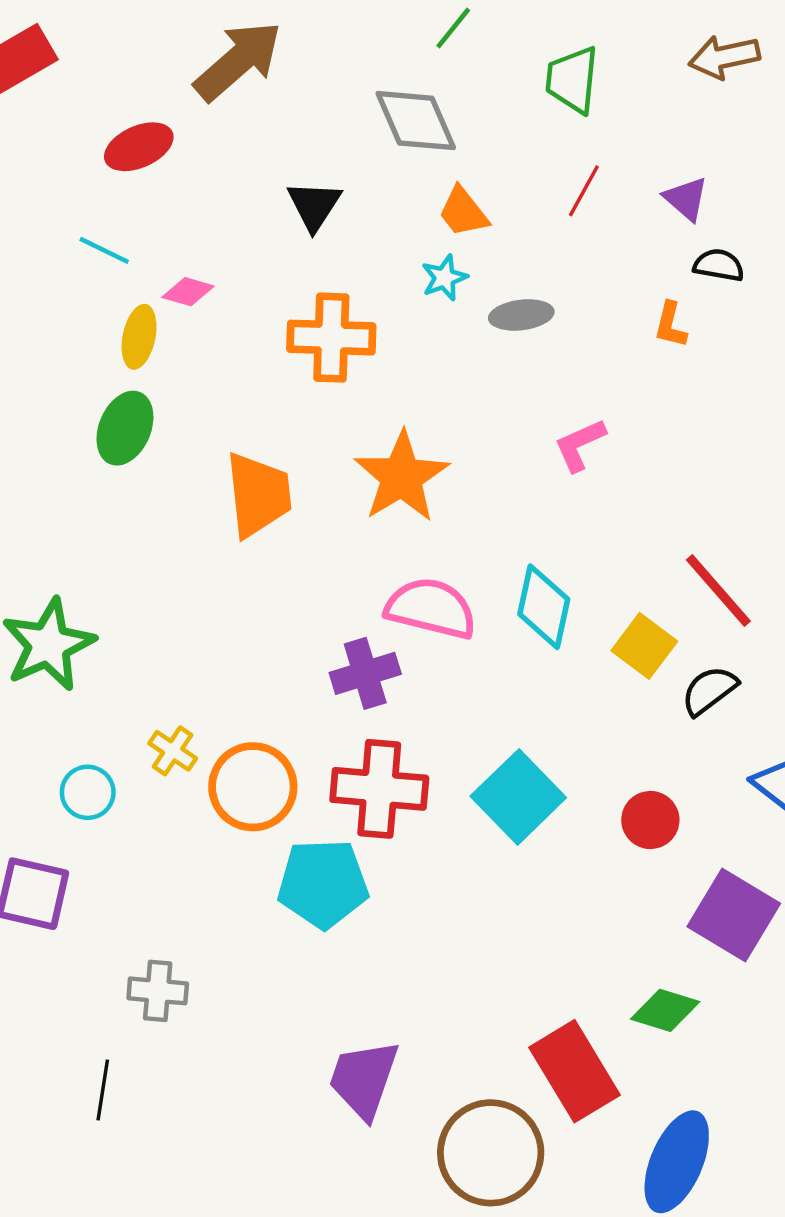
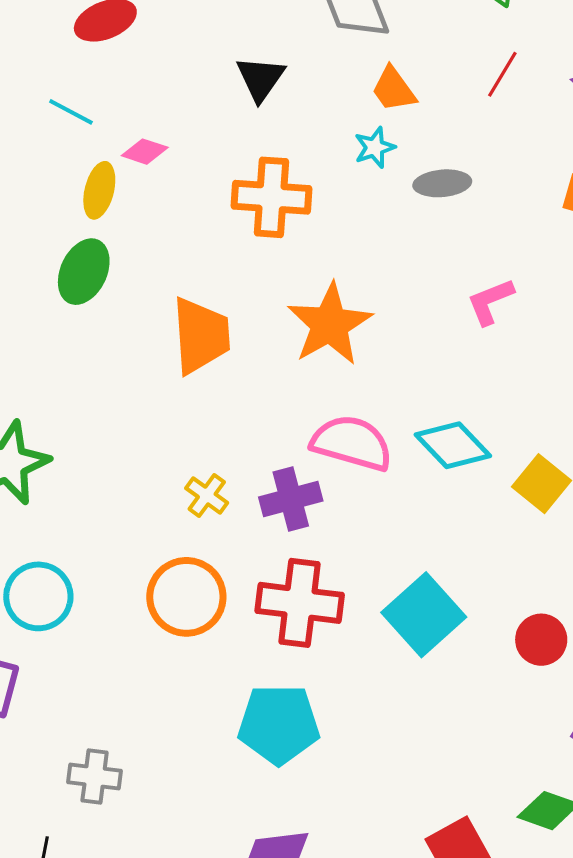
cyan diamond: (544, 607) -> (453, 445), turned -58
yellow cross: (173, 751) -> (207, 495), moved
cyan circle: (88, 792) -> (38, 596), size x1.4
cyan pentagon: (323, 884) -> (279, 724), moved

